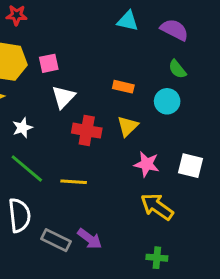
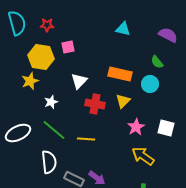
purple semicircle: (174, 30) -> (168, 35), moved
pink square: (49, 63) -> (68, 47), moved
orange rectangle: (123, 87) -> (120, 74), size x1.6
pink star: (147, 164) -> (136, 127), turned 30

